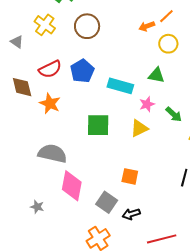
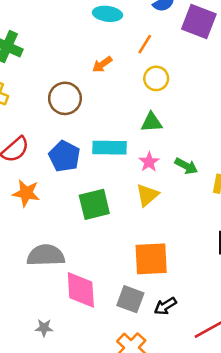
brown circle: (87, 26) -> (65, 98), moved
orange arrow: (147, 26) -> (102, 64), moved
blue pentagon: (82, 71) -> (64, 156), moved
orange square: (130, 176) -> (151, 259), size x1.6

